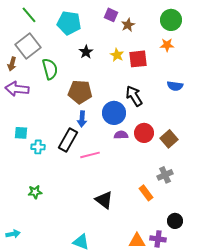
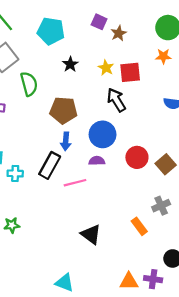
black arrow: (134, 96) -> (116, 100), moved
purple semicircle: (121, 135) -> (97, 161), moved

